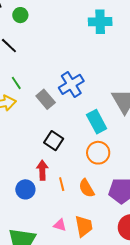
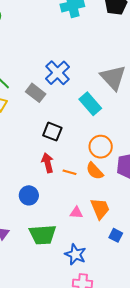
orange circle: (98, 153) -> (101, 147), moved
orange line: (62, 184) -> (69, 172), turned -48
blue circle: (25, 189) -> (29, 195), moved

